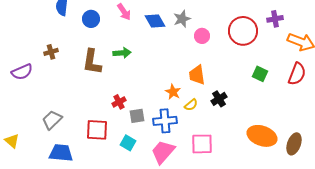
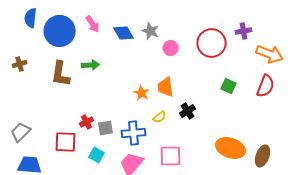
blue circle: (91, 19) -> (60, 31), size x1.8
gray star: (182, 19) -> (151, 31), turned -30
orange star: (173, 92) -> (142, 93), moved
red cross: (119, 102) -> (87, 122), moved

